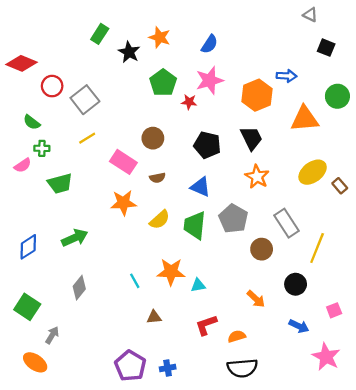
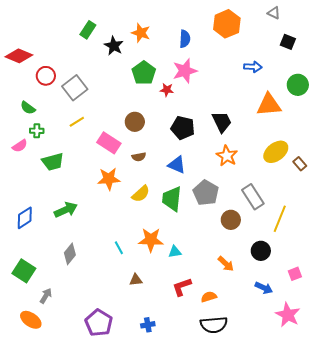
blue semicircle: (209, 44) -> (185, 39), turned -30
orange hexagon: (257, 95) -> (227, 24), moved
purple pentagon: (130, 366) -> (99, 323), moved

